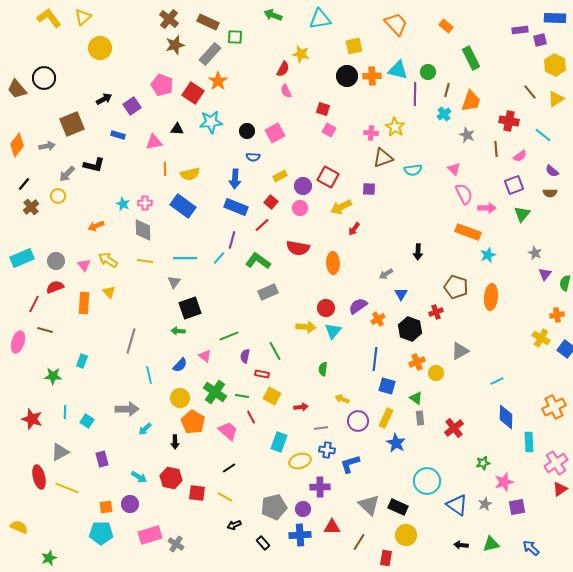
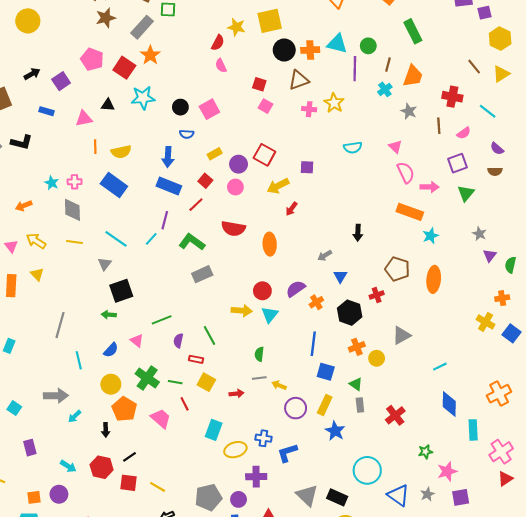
yellow square: (354, 46) -> (270, 21), moved, size x1.4
brown triangle: (383, 158) -> (299, 80), moved
cyan line: (185, 258) -> (116, 239), turned 35
gray line: (321, 428) -> (259, 378), moved
black line: (229, 468) -> (130, 457), moved

